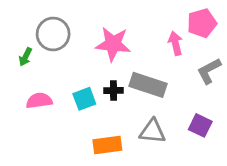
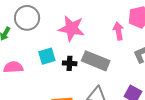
cyan square: (84, 99) -> (47, 56), moved

